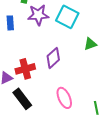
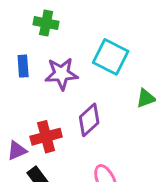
purple star: (38, 15) -> (61, 74), moved

